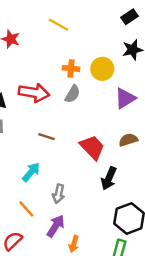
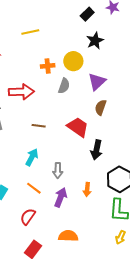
yellow line: (58, 25) -> (30, 32), turned -30
gray semicircle: (73, 94) -> (64, 86), moved
brown semicircle: (128, 140) -> (101, 107), moved, turned -42
orange arrow: (74, 244) -> (87, 190), moved

